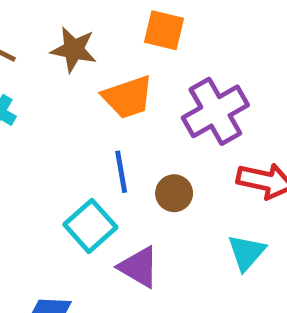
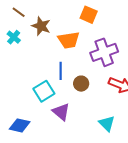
brown star: (74, 50) -> (41, 26), moved
cyan triangle: (246, 253) -> (107, 123), moved, turned -36

